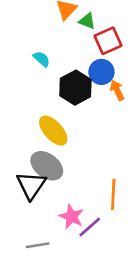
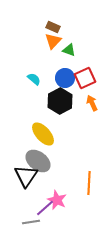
red square: (108, 41) -> (85, 78), moved
blue circle: (101, 72) -> (65, 78), moved
purple line: (90, 227) -> (45, 208), moved

